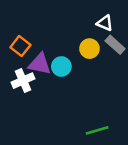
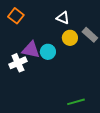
white triangle: (105, 23) -> (63, 18), moved
orange square: (20, 46) -> (16, 16), moved

